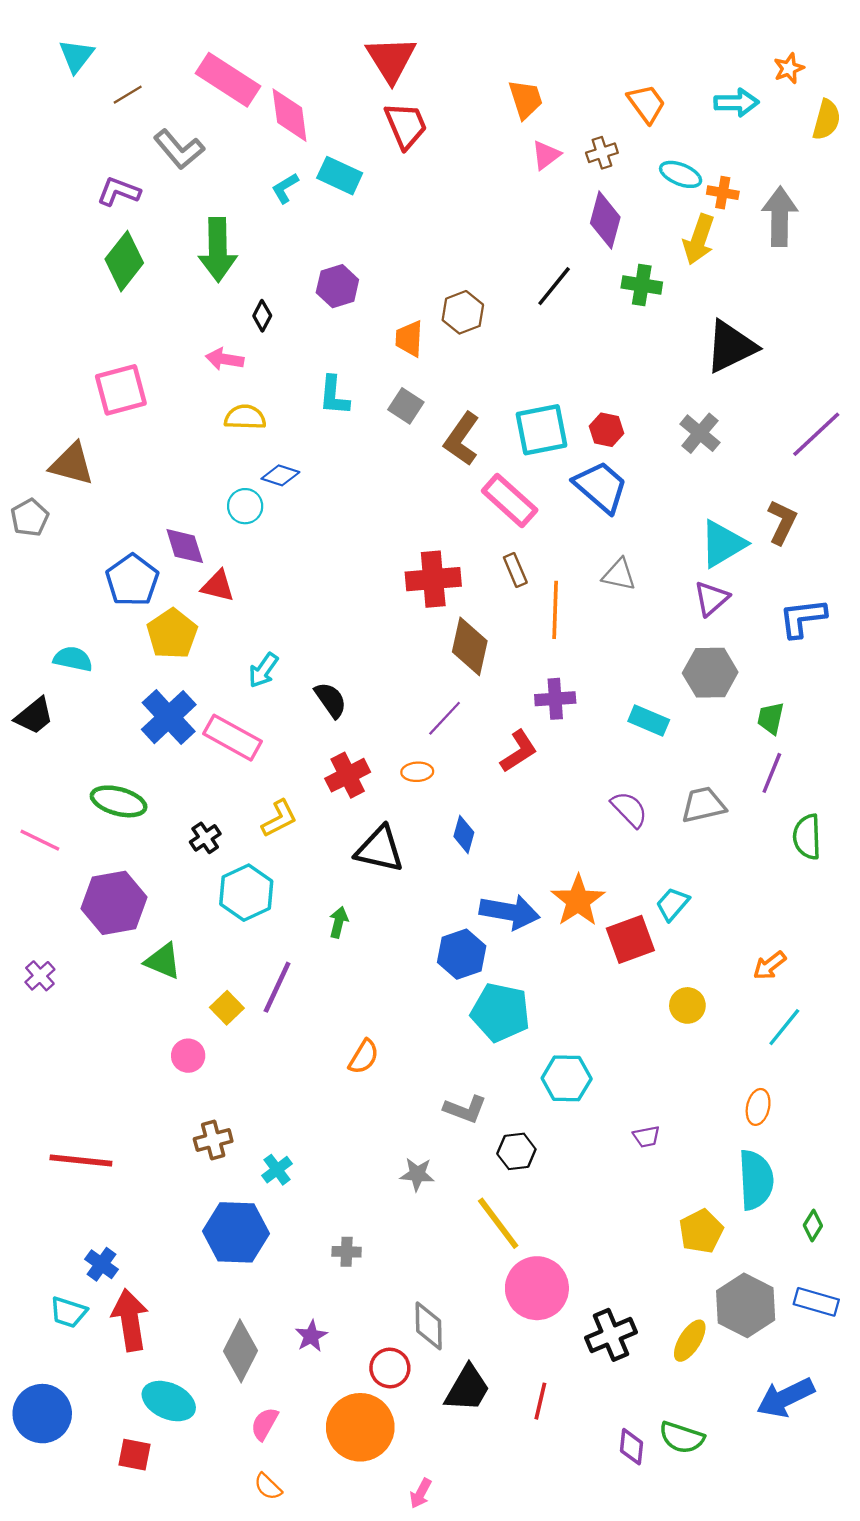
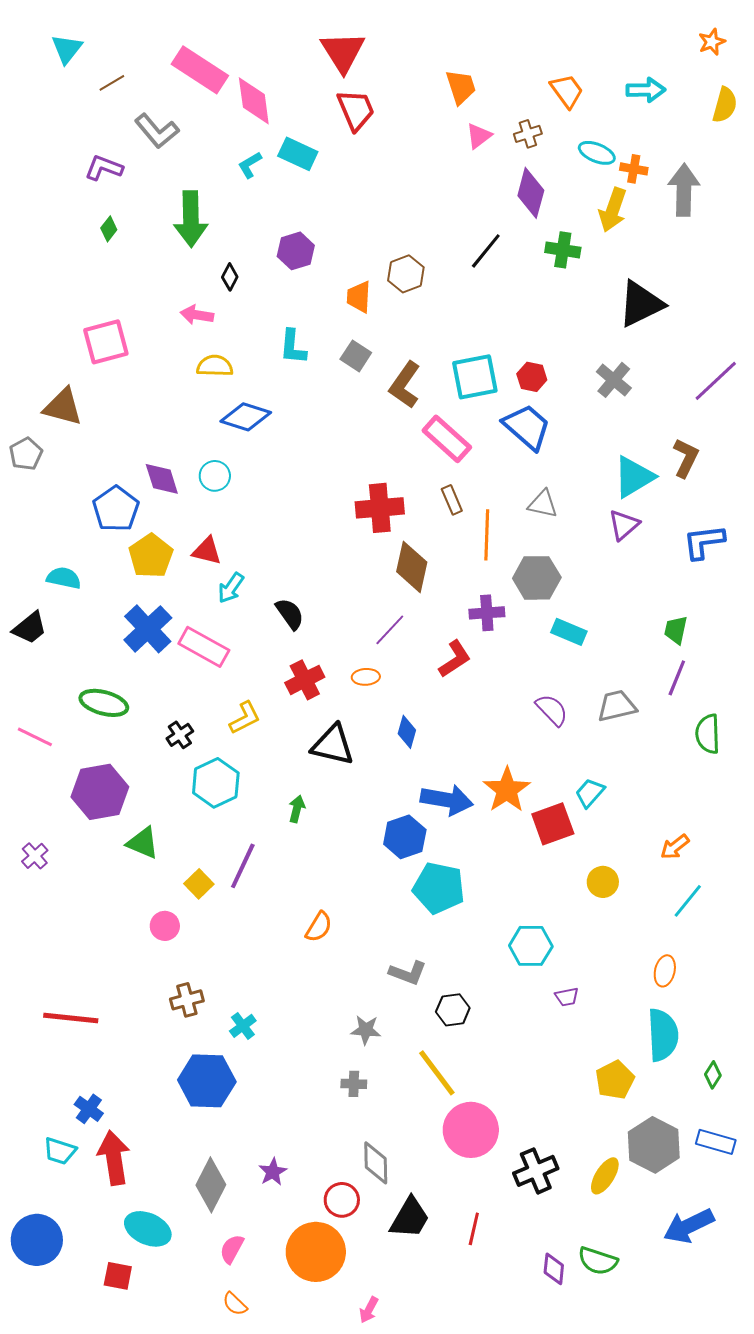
orange star: (789, 68) -> (712, 42), moved
green diamond: (124, 261) -> (109, 229), size x0.5
blue diamond: (280, 475) -> (246, 417), size x1.5
cyan circle: (245, 506) -> (215, 476), moved
red triangle: (218, 586) -> (207, 551), moved
gray hexagon: (710, 673) -> (537, 578), moved
cyan hexagon: (567, 1078) -> (531, 946), moved
gray cross: (347, 1252) -> (354, 1084), moved

